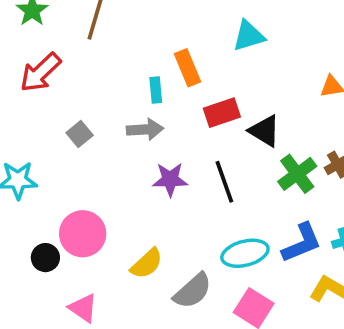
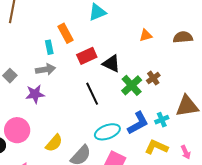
purple star: (170, 179) -> (35, 94), moved

